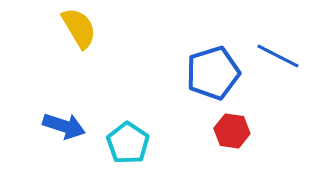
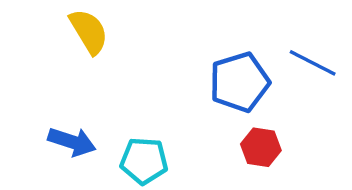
cyan pentagon: (128, 143) -> (144, 161), turned -30

